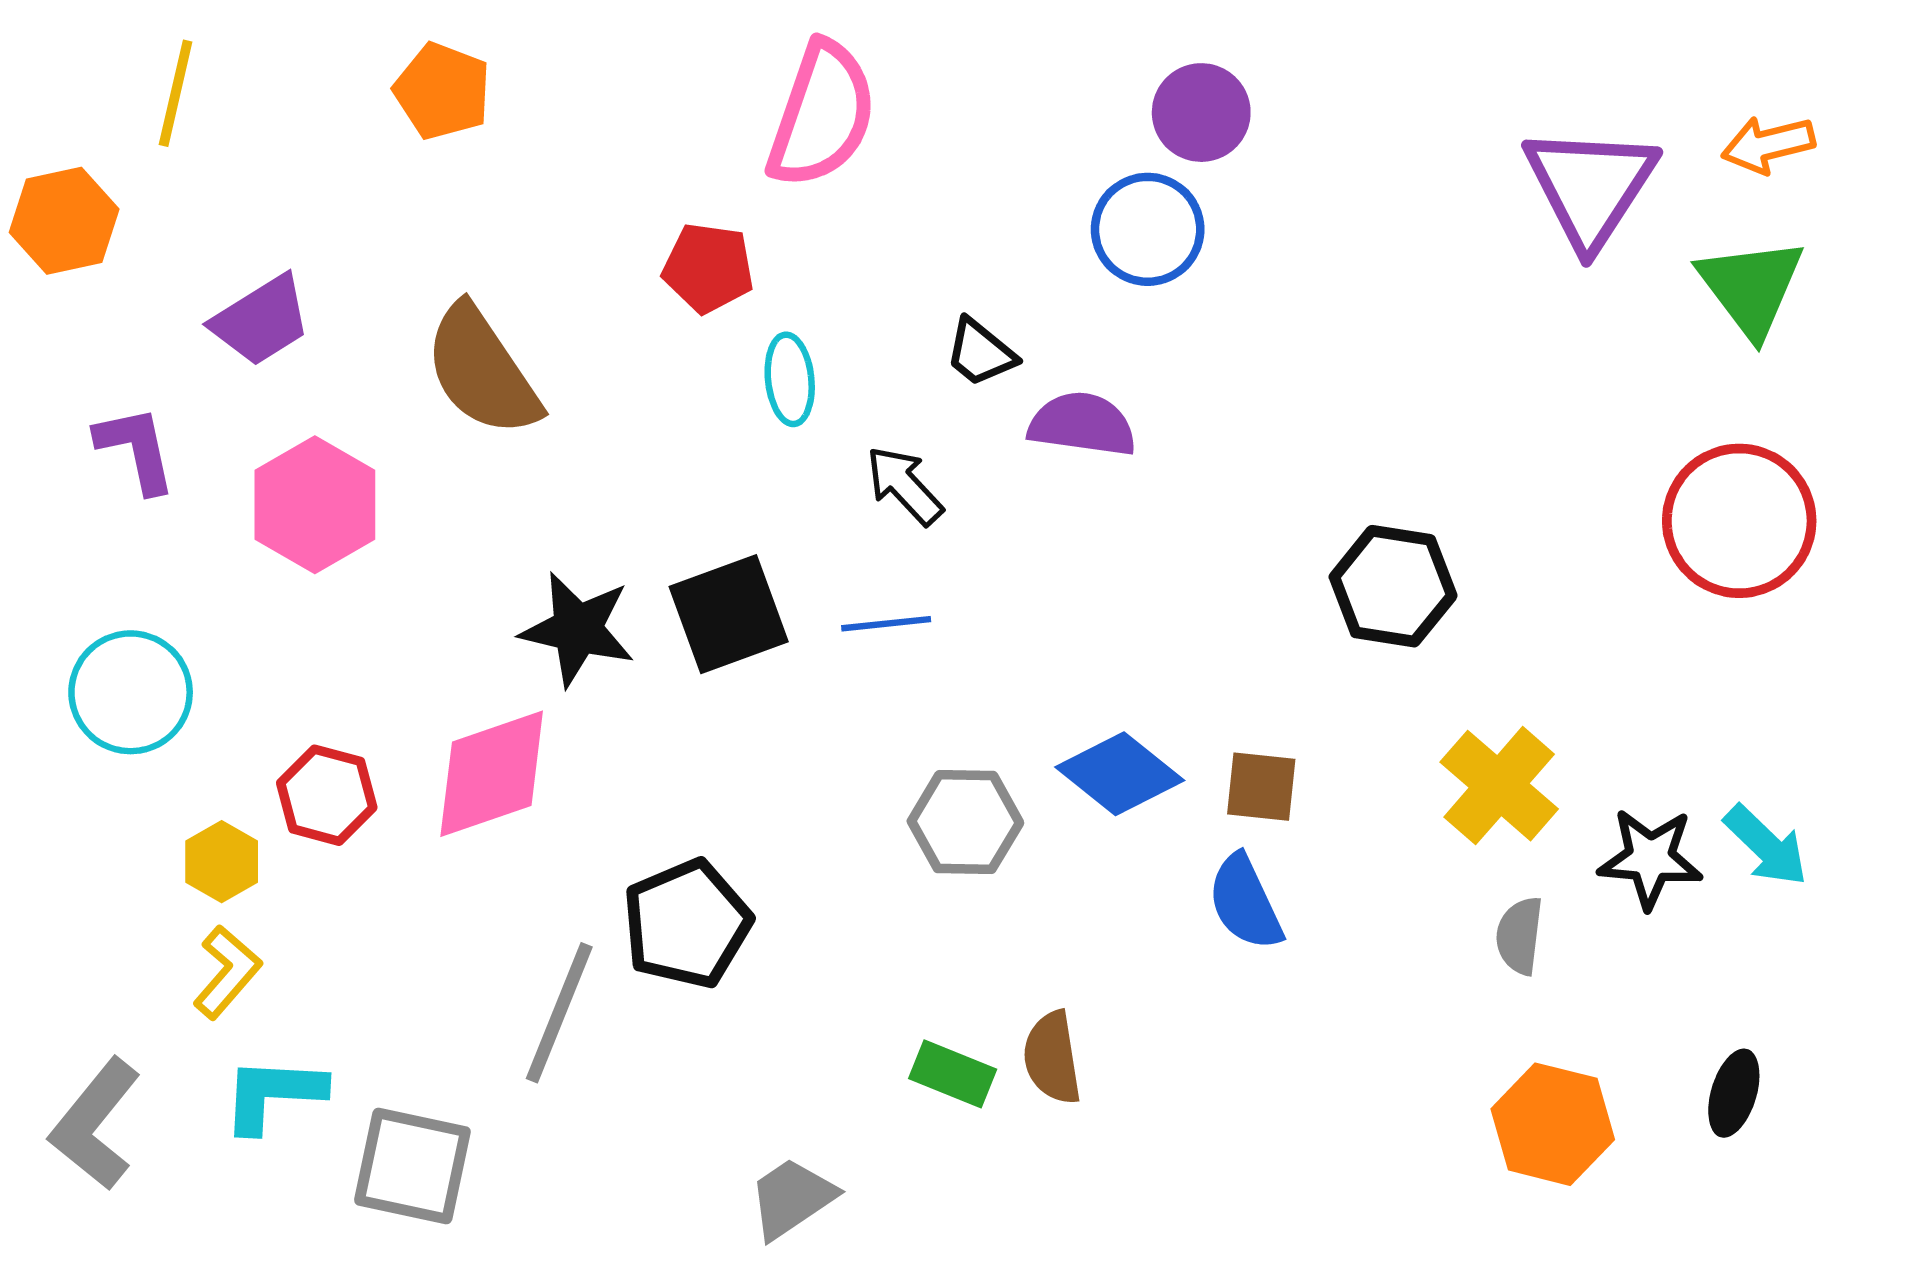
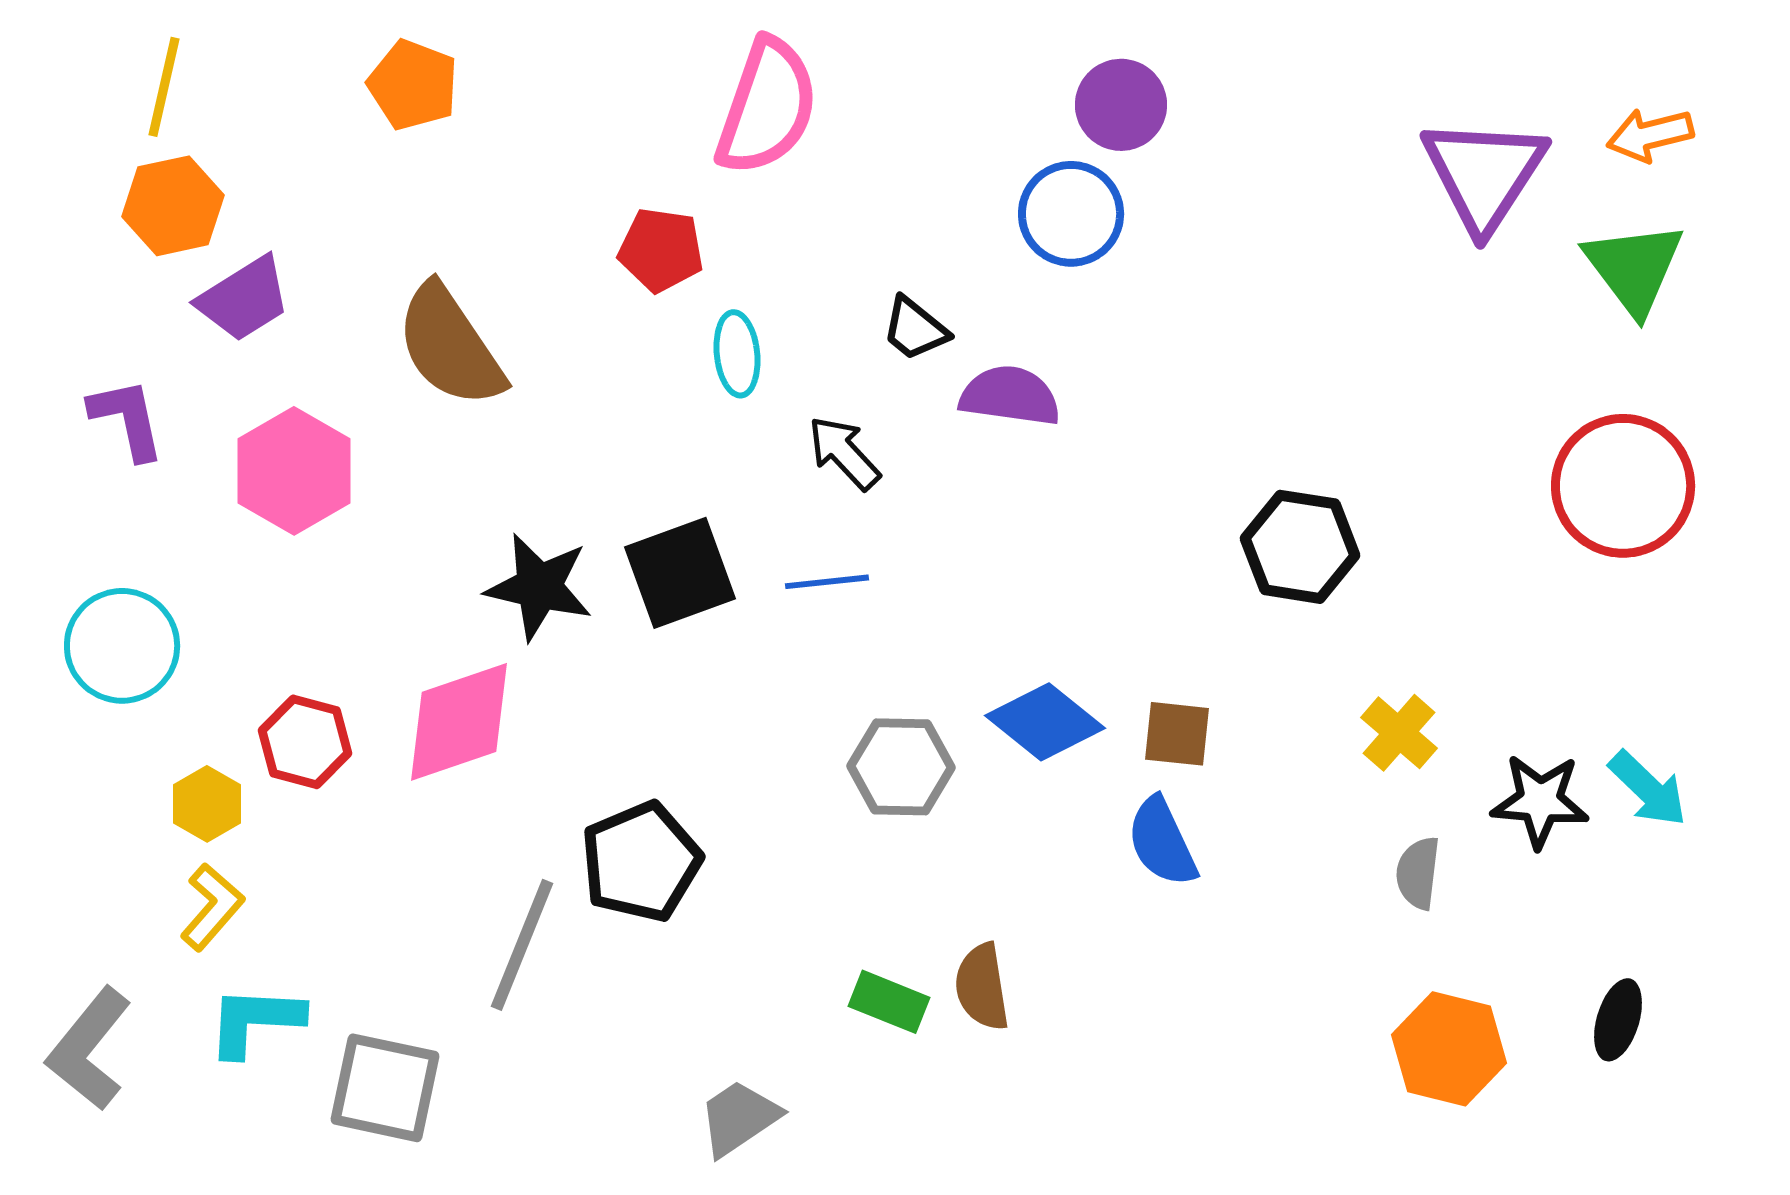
orange hexagon: (64, 221) -> (173, 206), moved
yellow cross: (1499, 786) -> (1399, 733), size x0.7

